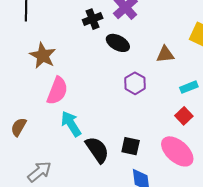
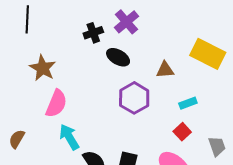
purple hexagon: (135, 83) -> (134, 98), size x1.4

